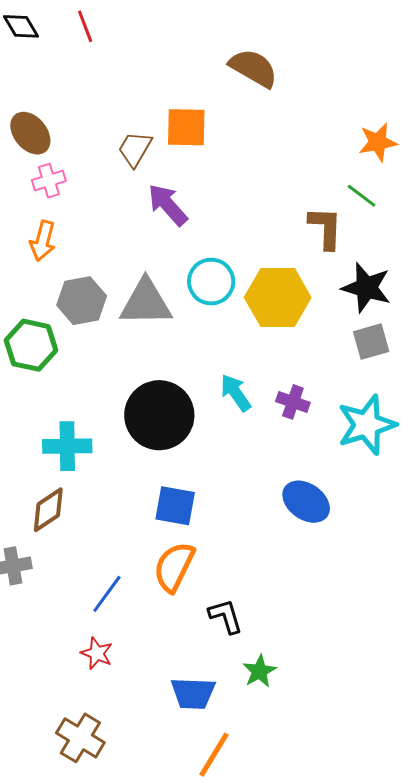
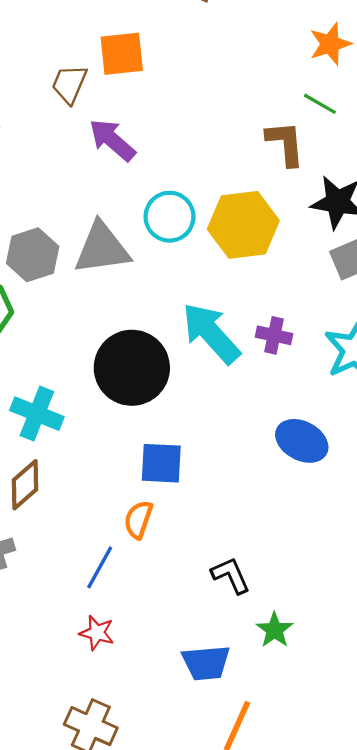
cyan arrow: (236, 393) -> (211, 333), size x1.6
cyan cross: (67, 446) -> (37, 414), turned 30
orange semicircle: (174, 567) -> (138, 520), moved, size x0.7

